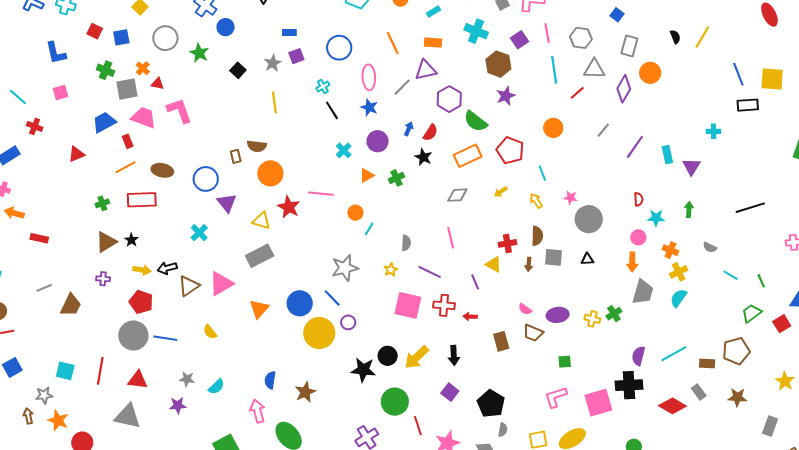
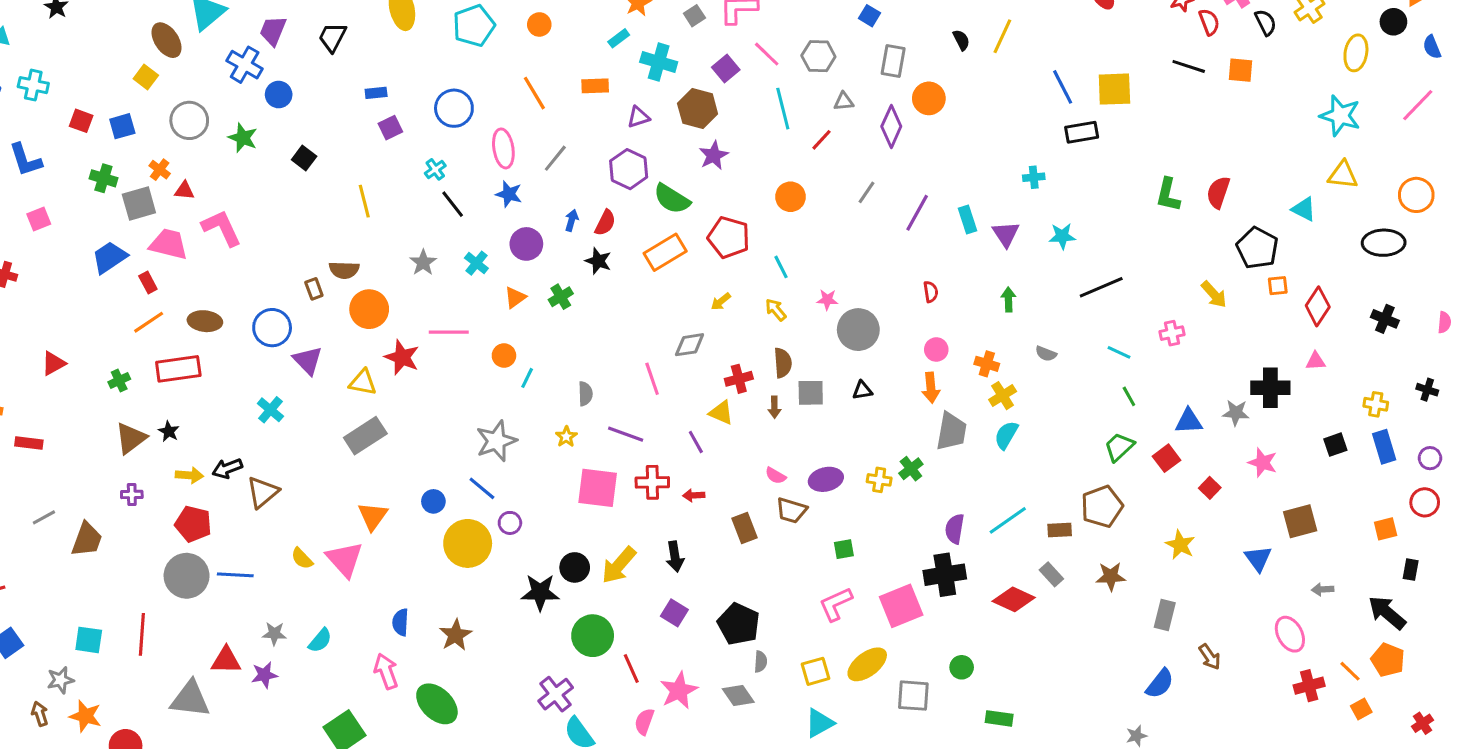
cyan rectangle: (434, 11) -> (619, 38), moved
pink line: (547, 33) -> (767, 54), turned -30
gray star: (273, 63) -> (423, 263), moved
gray triangle: (594, 69) -> (844, 101), size x0.6
purple triangle: (426, 70) -> (638, 117), moved, size x0.7
red triangle: (76, 154) -> (53, 363), moved
gray diamond: (457, 195) -> (690, 345), moved
cyan star: (656, 218) -> (1062, 236), moved
cyan line: (731, 275) -> (1119, 352), moved
pink triangle: (221, 284) -> (345, 559), moved, turned -36
blue circle: (300, 303) -> (433, 501), size x0.6
red triangle: (138, 380) -> (226, 660), moved

